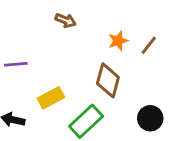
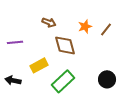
brown arrow: (66, 20) -> (49, 22), moved
brown diamond: (108, 80) -> (65, 45), moved, turned -30

